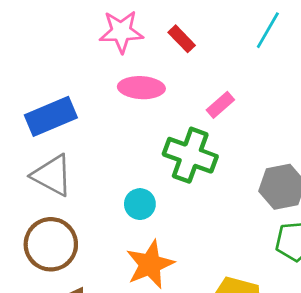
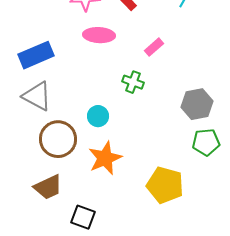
green cross: (190, 155) -> (133, 82), size x0.6
brown circle: (51, 244) -> (58, 139), moved

